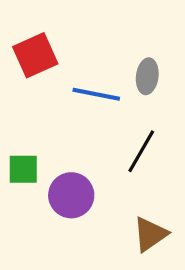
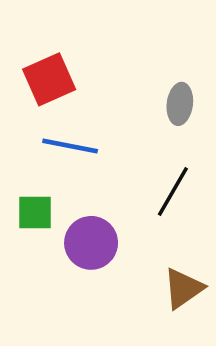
blue line: (96, 94) -> (70, 146), moved

